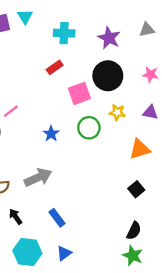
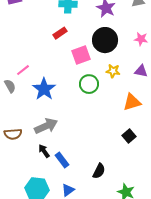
blue star: (51, 134) -> (44, 89), moved, size x1.6
black arrow: (16, 217) -> (44, 151), moved
black semicircle: (134, 231) -> (99, 171), moved

